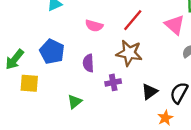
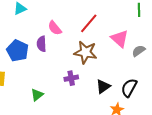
pink triangle: (175, 25) -> (120, 39), moved
pink semicircle: (94, 26) -> (55, 28), turned 35
purple semicircle: (88, 63) -> (42, 44), moved

